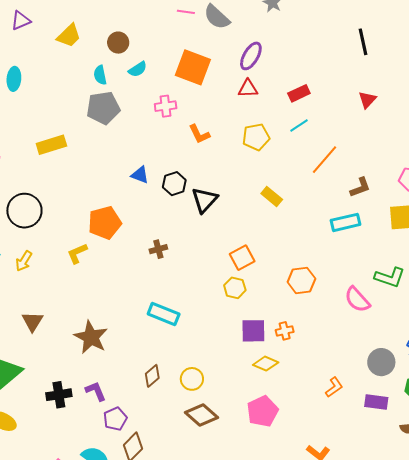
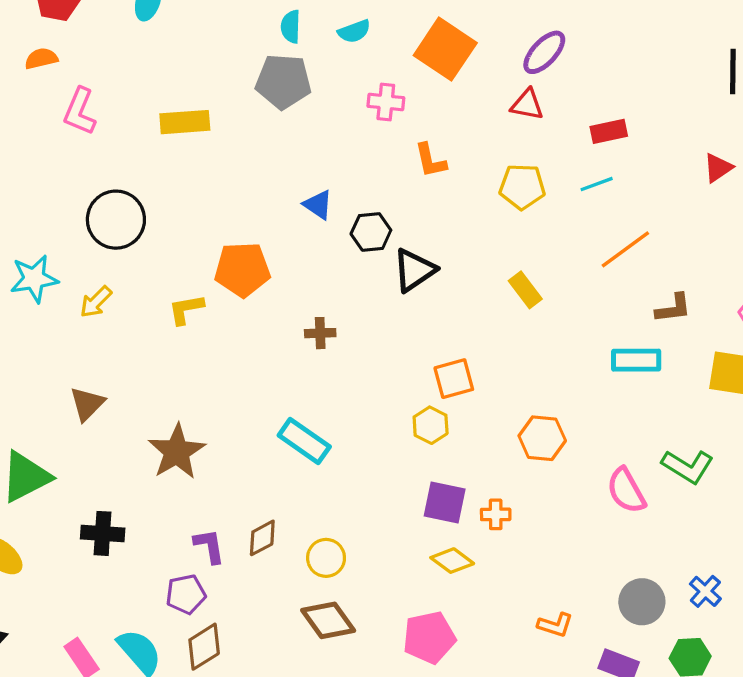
orange L-shape: (334, 387) -> (555, 625), turned 40
purple L-shape: (96, 391) -> (209, 546), moved

